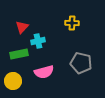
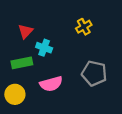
yellow cross: (72, 23) -> (84, 27), turned -32
cyan cross: (38, 41) -> (44, 48), turned 32

